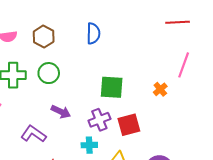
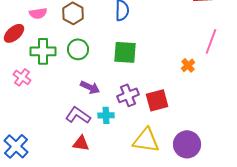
green square: (112, 87) -> (125, 52), moved
purple L-shape: (33, 134) -> (78, 115), moved
cyan cross: (89, 145) -> (106, 115), moved

